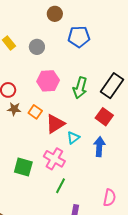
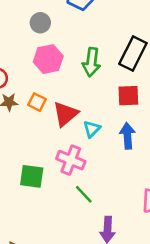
gray circle: (37, 47) -> (40, 23), moved
red square: (104, 117) -> (128, 96), turned -30
green line: (60, 186) -> (84, 194), turned -63

